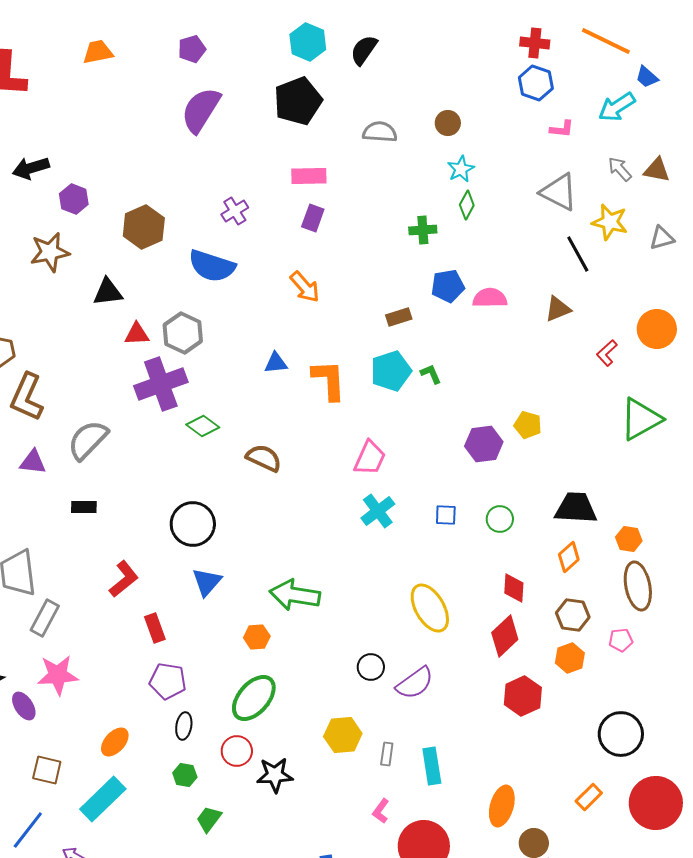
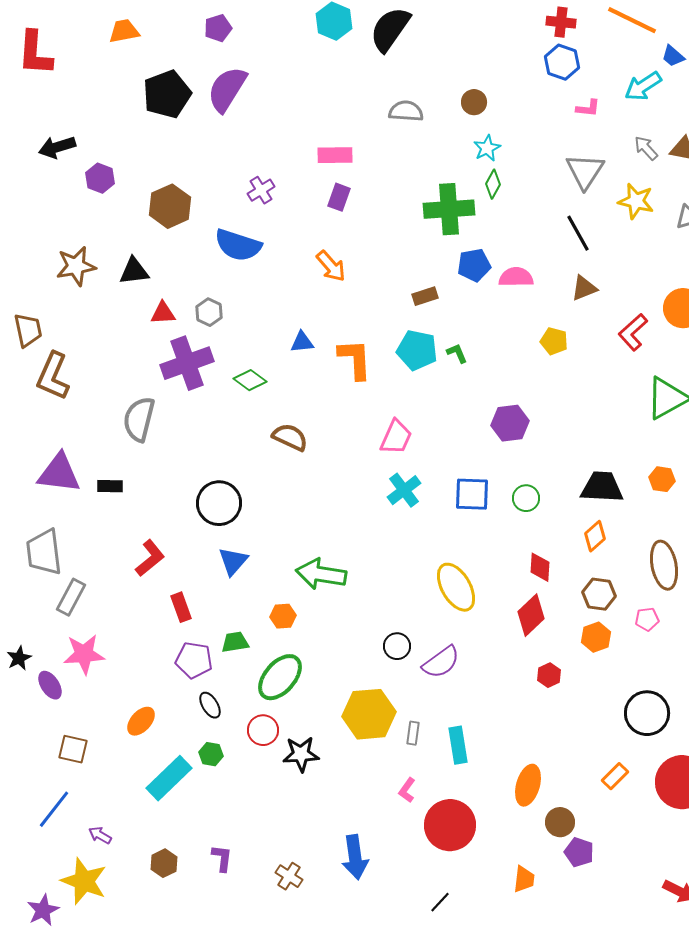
black semicircle: (364, 50) -> (390, 29), size x1.5
black pentagon: (298, 101) -> (167, 94), moved
gray triangle: (559, 192) -> (585, 171), turned 36
green cross: (423, 230) -> (449, 209), size x1.8
brown star: (50, 252) -> (76, 266), moved
black line: (578, 254) -> (578, 233), moved
gray hexagon: (183, 333) -> (209, 312), size x0.7
red L-shape: (607, 353) -> (633, 332), size x1.4
cyan pentagon: (391, 371) -> (417, 350), turned 30
yellow pentagon: (528, 425) -> (554, 341), moved
green diamond: (203, 426) -> (250, 380), moved
gray semicircle: (88, 440) -> (139, 419), moved, turned -30
purple triangle: (33, 462) -> (59, 473), moved, size x1.6
blue square: (446, 515) -> (472, 494), size x1.6
orange hexagon: (629, 539) -> (662, 479), moved
red hexagon: (523, 696) -> (549, 675), size x0.6
black ellipse: (184, 726) -> (210, 705), turned -40
yellow hexagon: (343, 735) -> (369, 714), size x1.4
cyan rectangle: (103, 799) -> (169, 778), moved
green trapezoid: (209, 819) -> (235, 642), moved, turned 44

